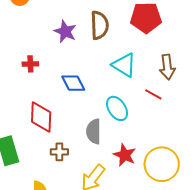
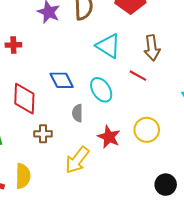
blue diamond: (73, 83) -> (62, 80), moved
gray semicircle: (94, 131) -> (78, 113), size x0.7
yellow circle: (162, 164) -> (147, 130), moved, size x0.7

